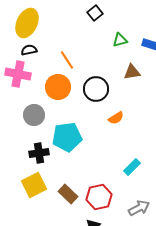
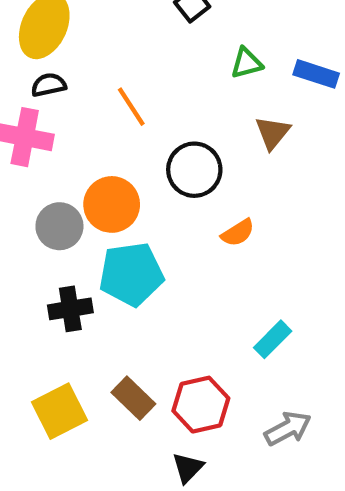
brown triangle: (132, 72) -> (273, 133), turned -42
orange circle: (58, 87) -> (112, 204), moved
yellow square: (34, 185) -> (59, 411), moved

